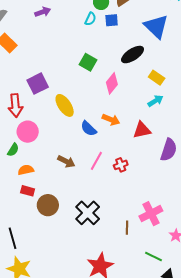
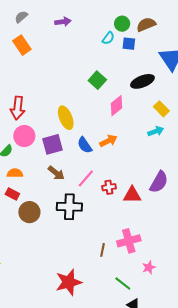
purple square: (38, 84) -> (53, 144), moved
orange arrow: (111, 120) -> (108, 141), turned -60
red triangle: (142, 130) -> (132, 195), moved
black cross: (88, 213) -> (69, 207), moved, turned 35

